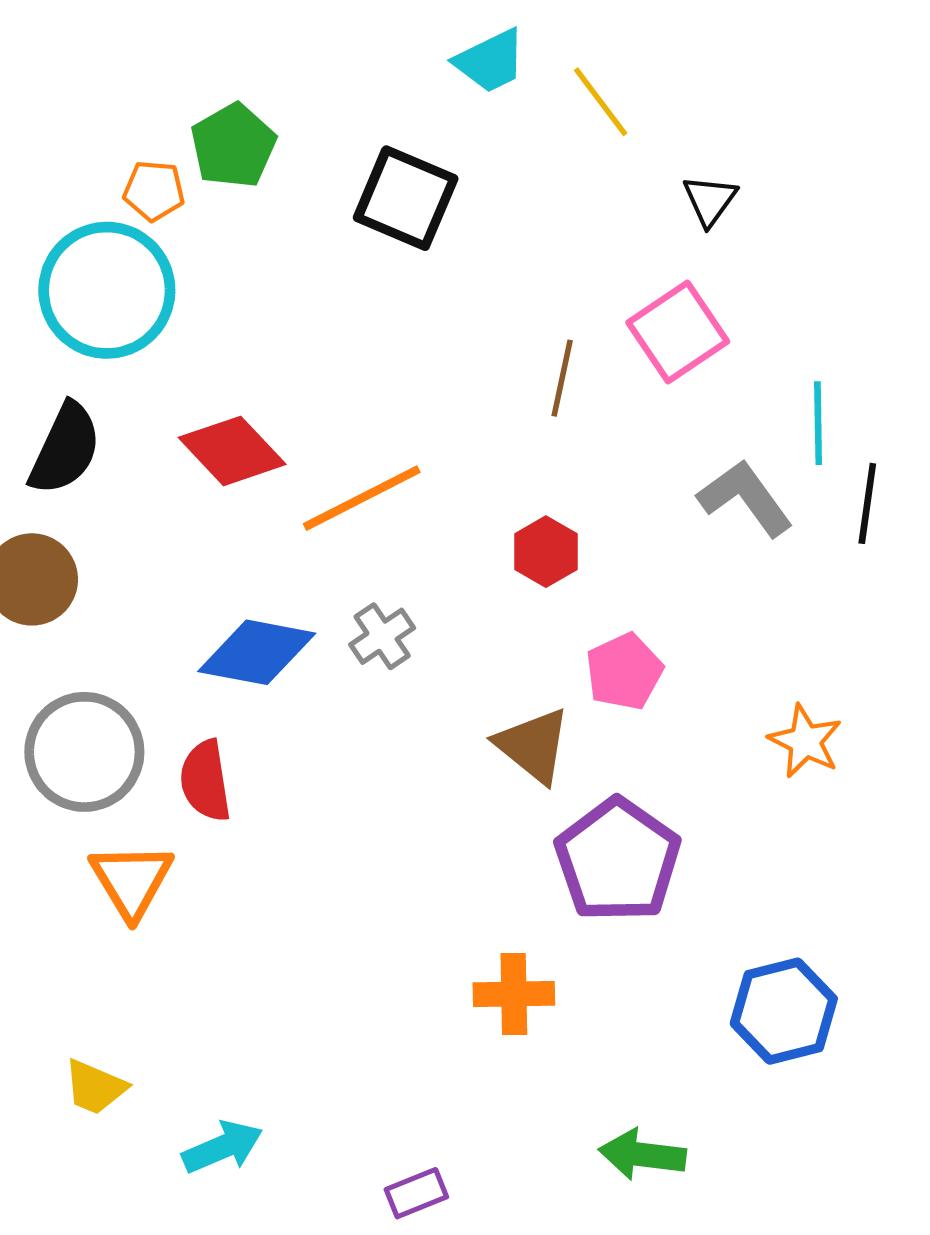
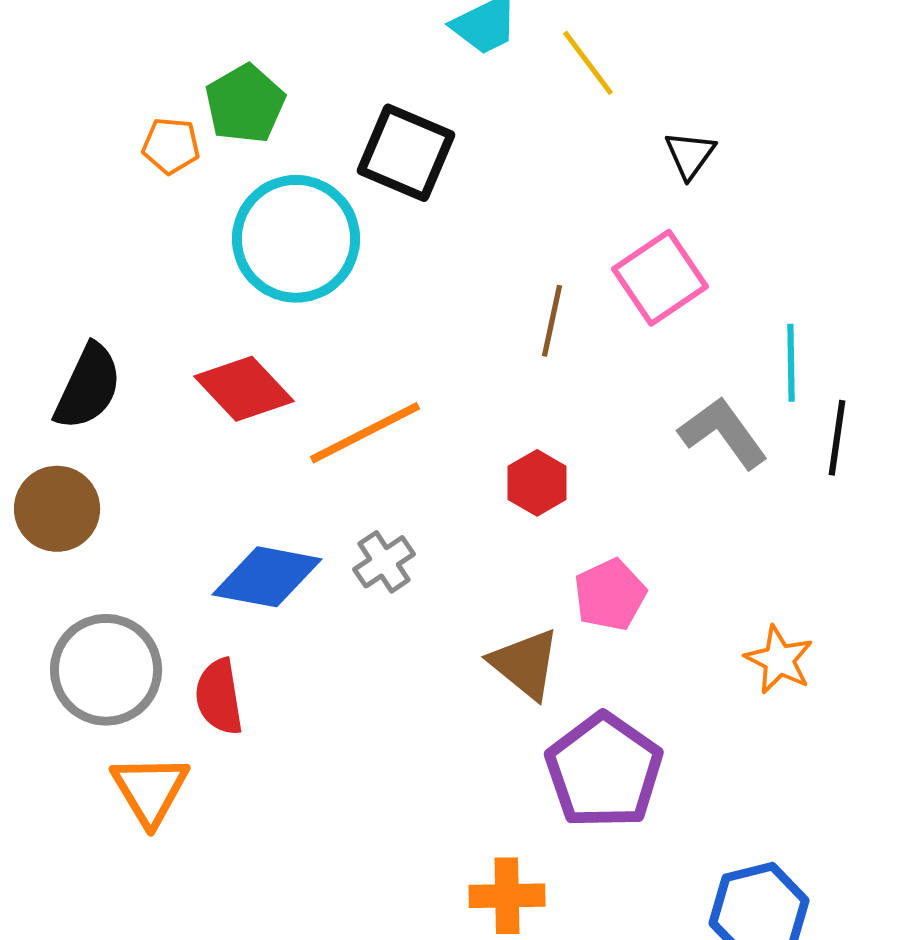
cyan circle: (107, 290) -> (296, 239), moved

